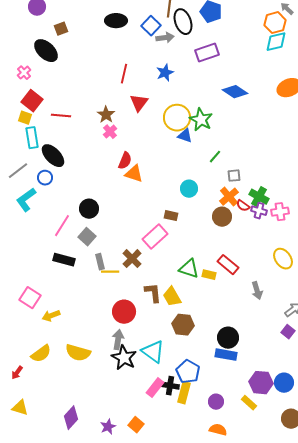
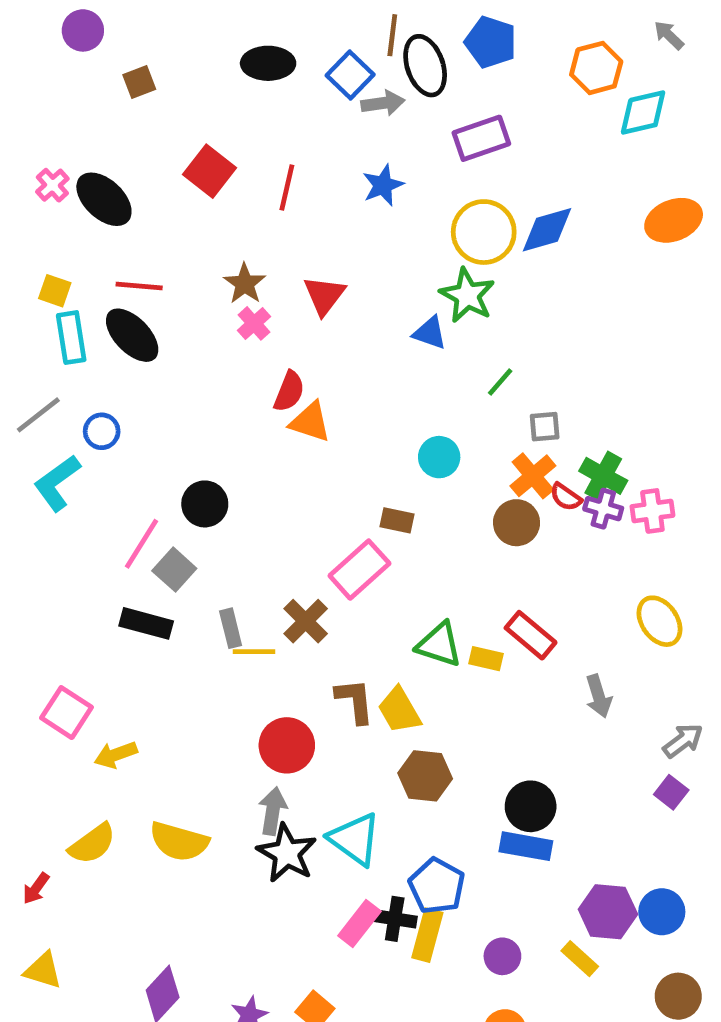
orange hexagon: (275, 23) -> (596, 68), moved
black ellipse: (46, 51) -> (104, 199), moved
blue diamond: (235, 92) -> (547, 230), turned -50
red square: (32, 101) -> (209, 171), moved
red triangle: (139, 103) -> (324, 295), moved
yellow circle: (177, 118) -> (484, 232), moved
black ellipse: (53, 156) -> (132, 335), moved
gray square: (87, 237) -> (174, 570), moved

